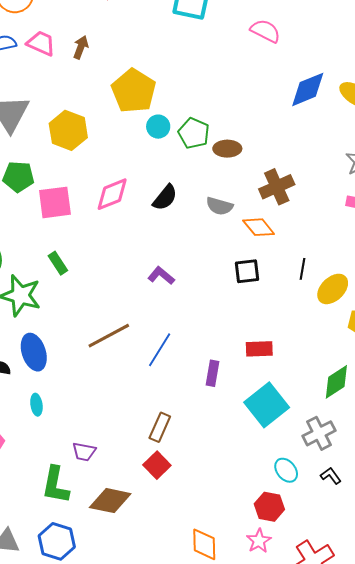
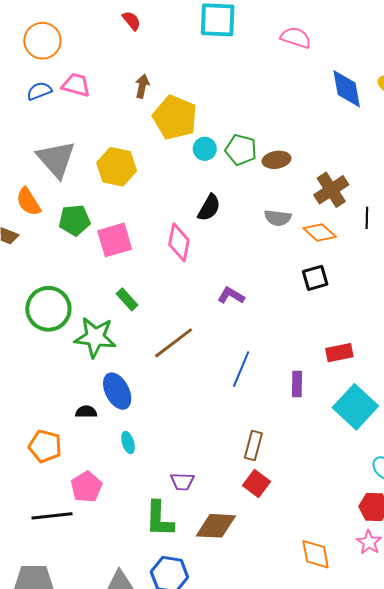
brown arrow: (81, 47) -> (142, 86), moved
blue diamond: (308, 89) -> (347, 89), turned -69
pink diamond: (112, 194) -> (179, 242), moved, turned -48
black semicircle: (165, 198) -> (209, 208), moved
black line: (303, 269) -> (367, 218), moved
brown line: (109, 336) -> (174, 343), moved

